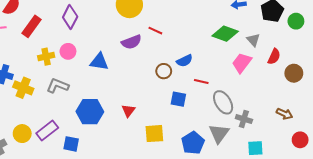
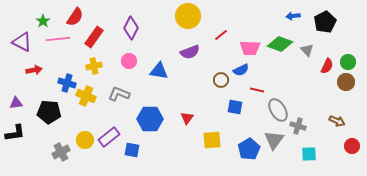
green circle: (296, 21) -> (348, 62), moved
red line: (155, 31) -> (221, 35), moved, turned -64
yellow cross: (46, 57) -> (94, 66), moved
pink trapezoid: (242, 63) -> (250, 48), moved, turned -125

